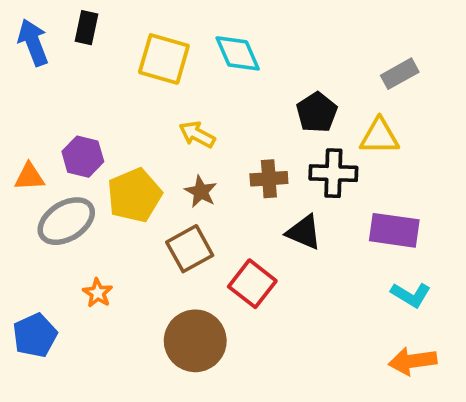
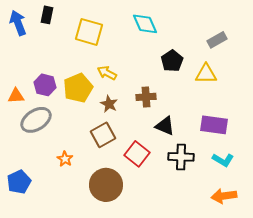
cyan diamond: (238, 53) -> (145, 24), moved
black cross: (333, 173) -> (181, 157), moved
yellow pentagon: (134, 195) -> (78, 88), moved
orange star: (98, 293) -> (65, 159), moved

